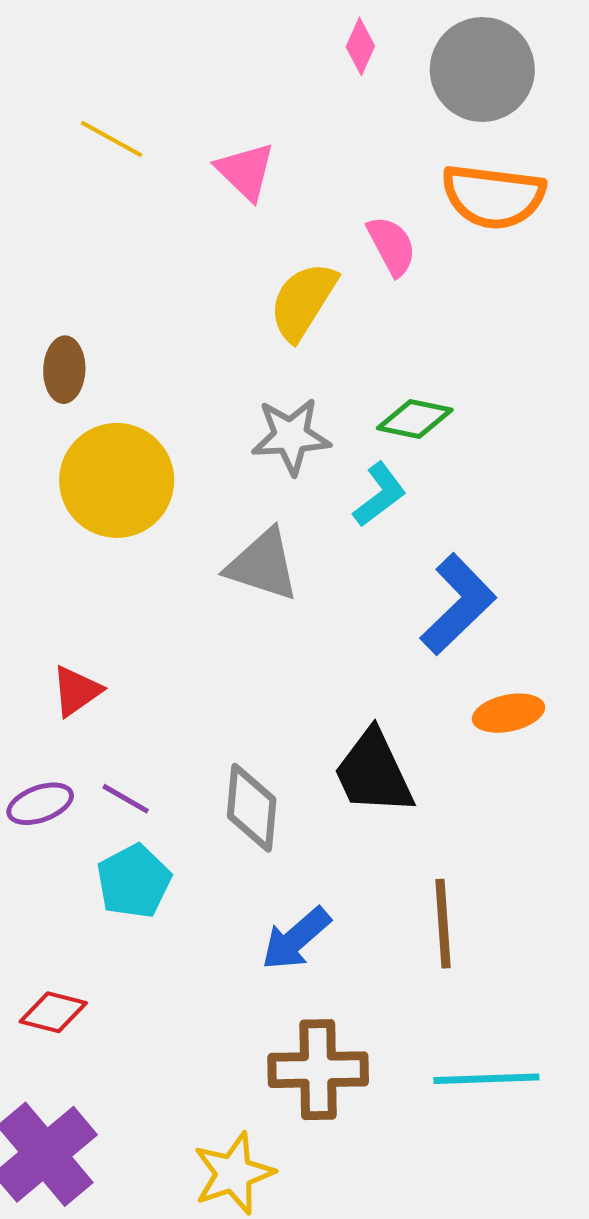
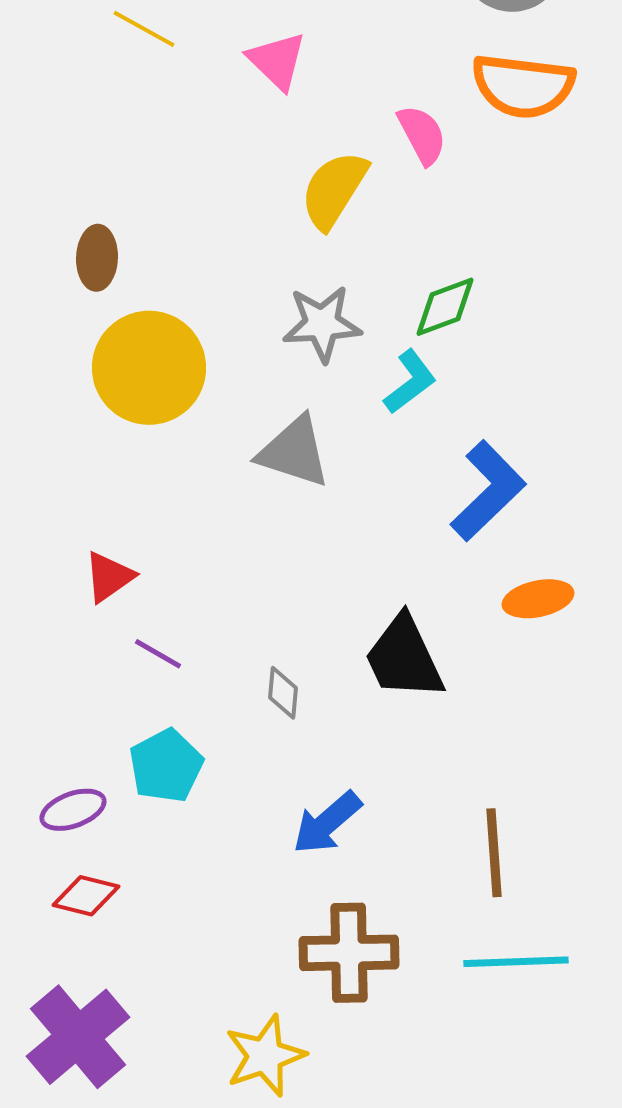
green diamond: (415, 419) -> (445, 307), turned -32
purple line: (126, 799) -> (158, 654), moved
purple ellipse: (40, 804) -> (73, 810), moved
gray diamond: (252, 808) -> (283, 693), size x0.6
brown line: (443, 924) -> (494, 853), moved

